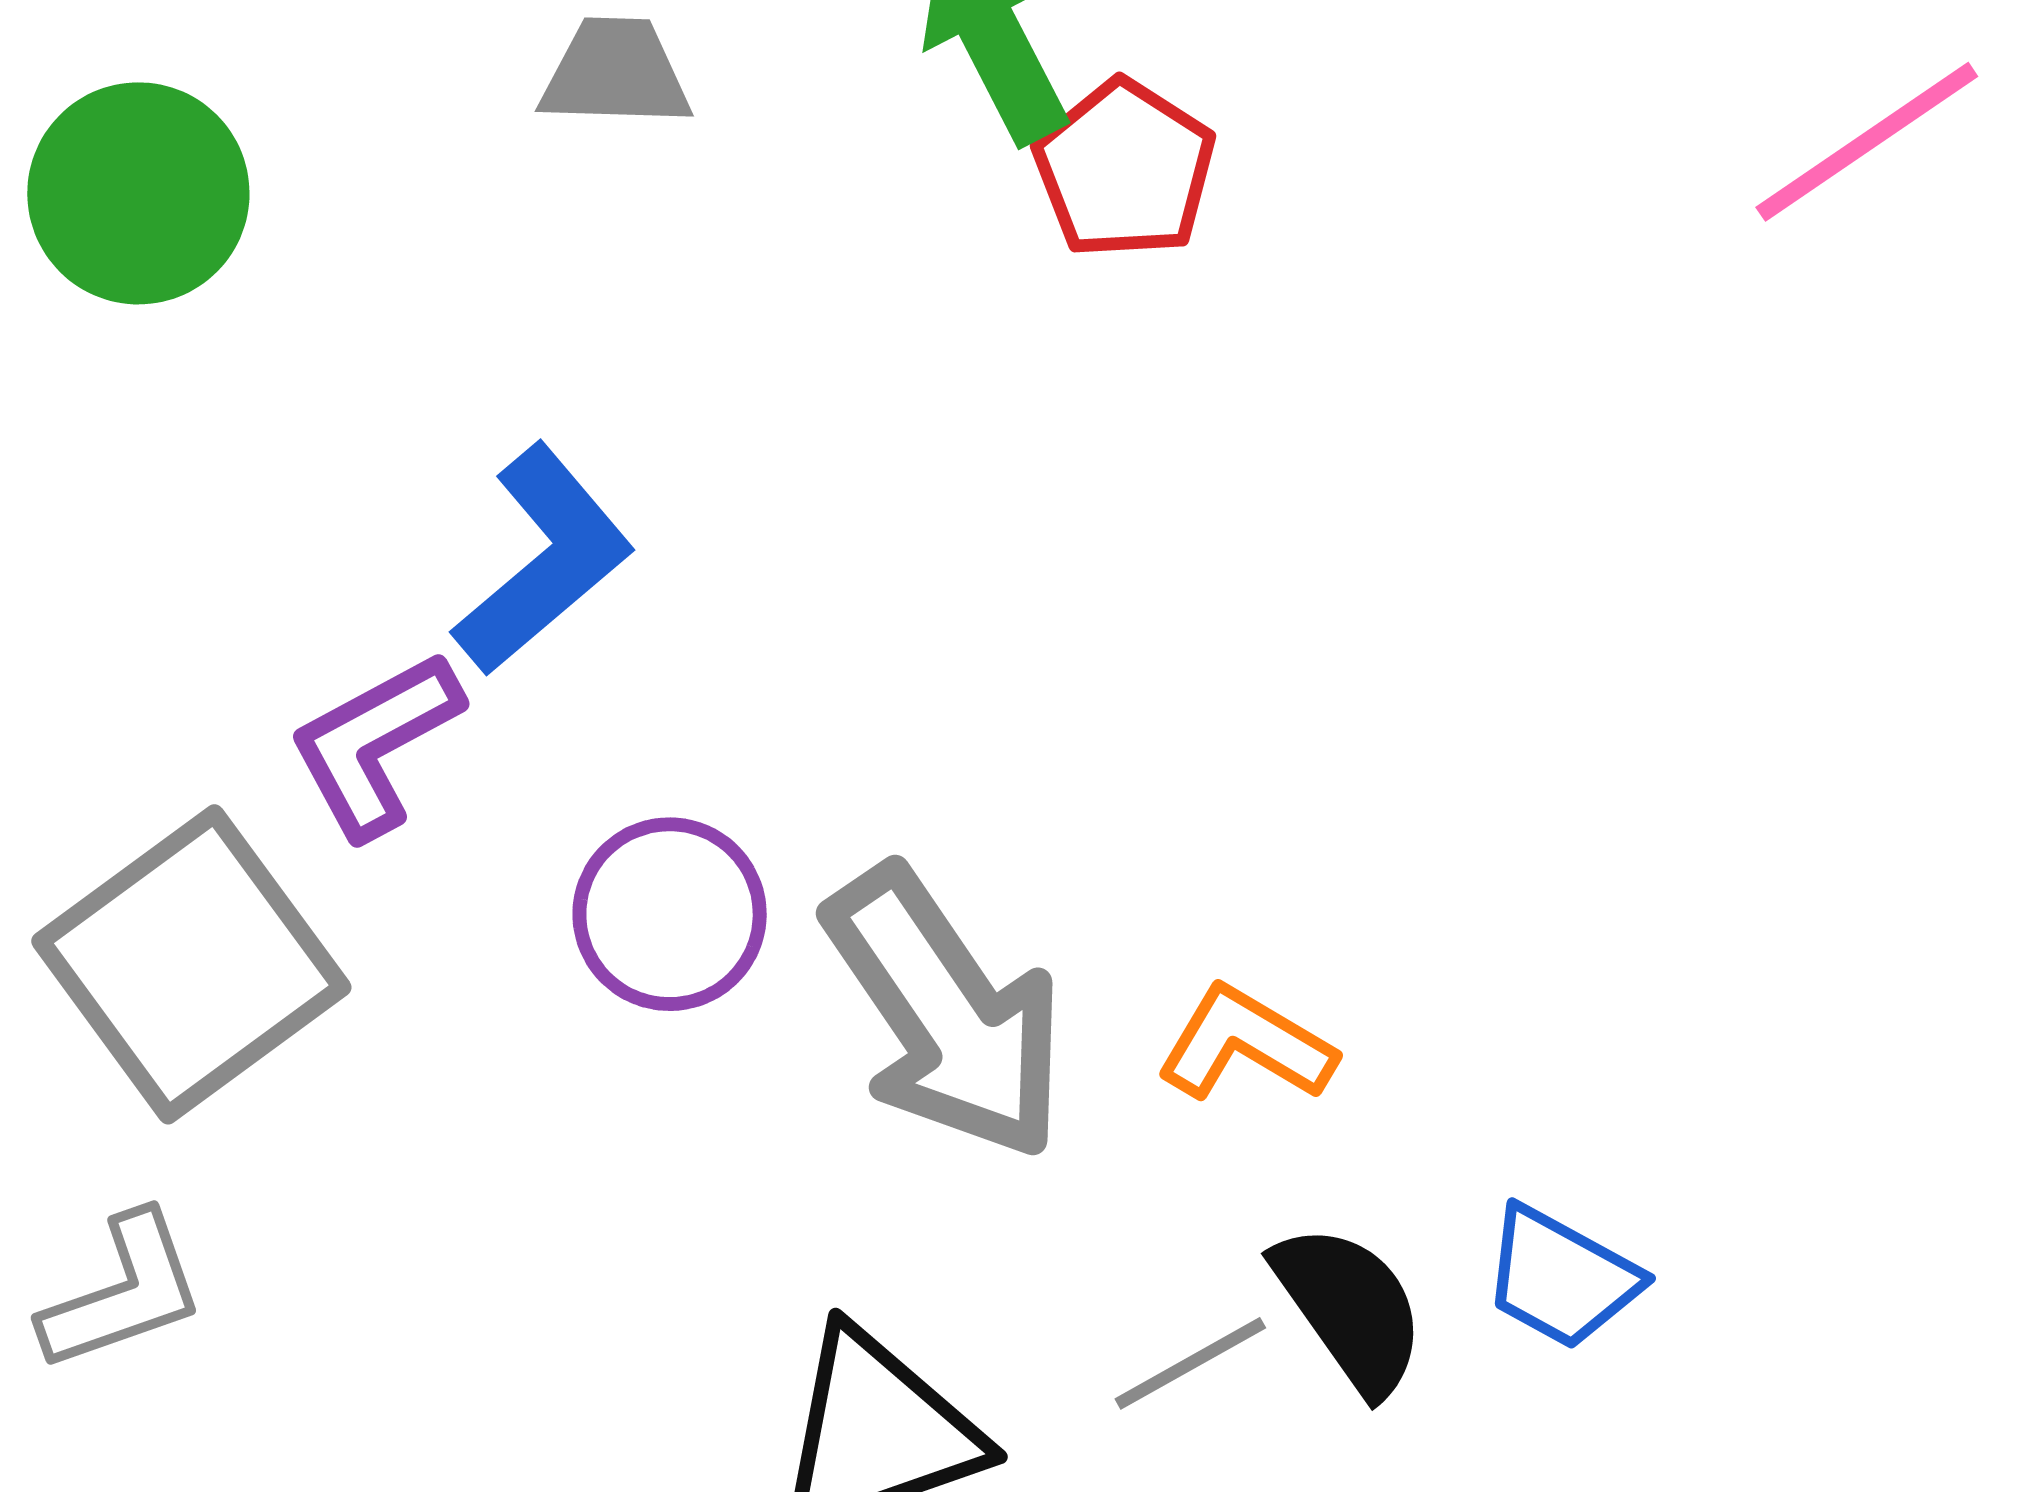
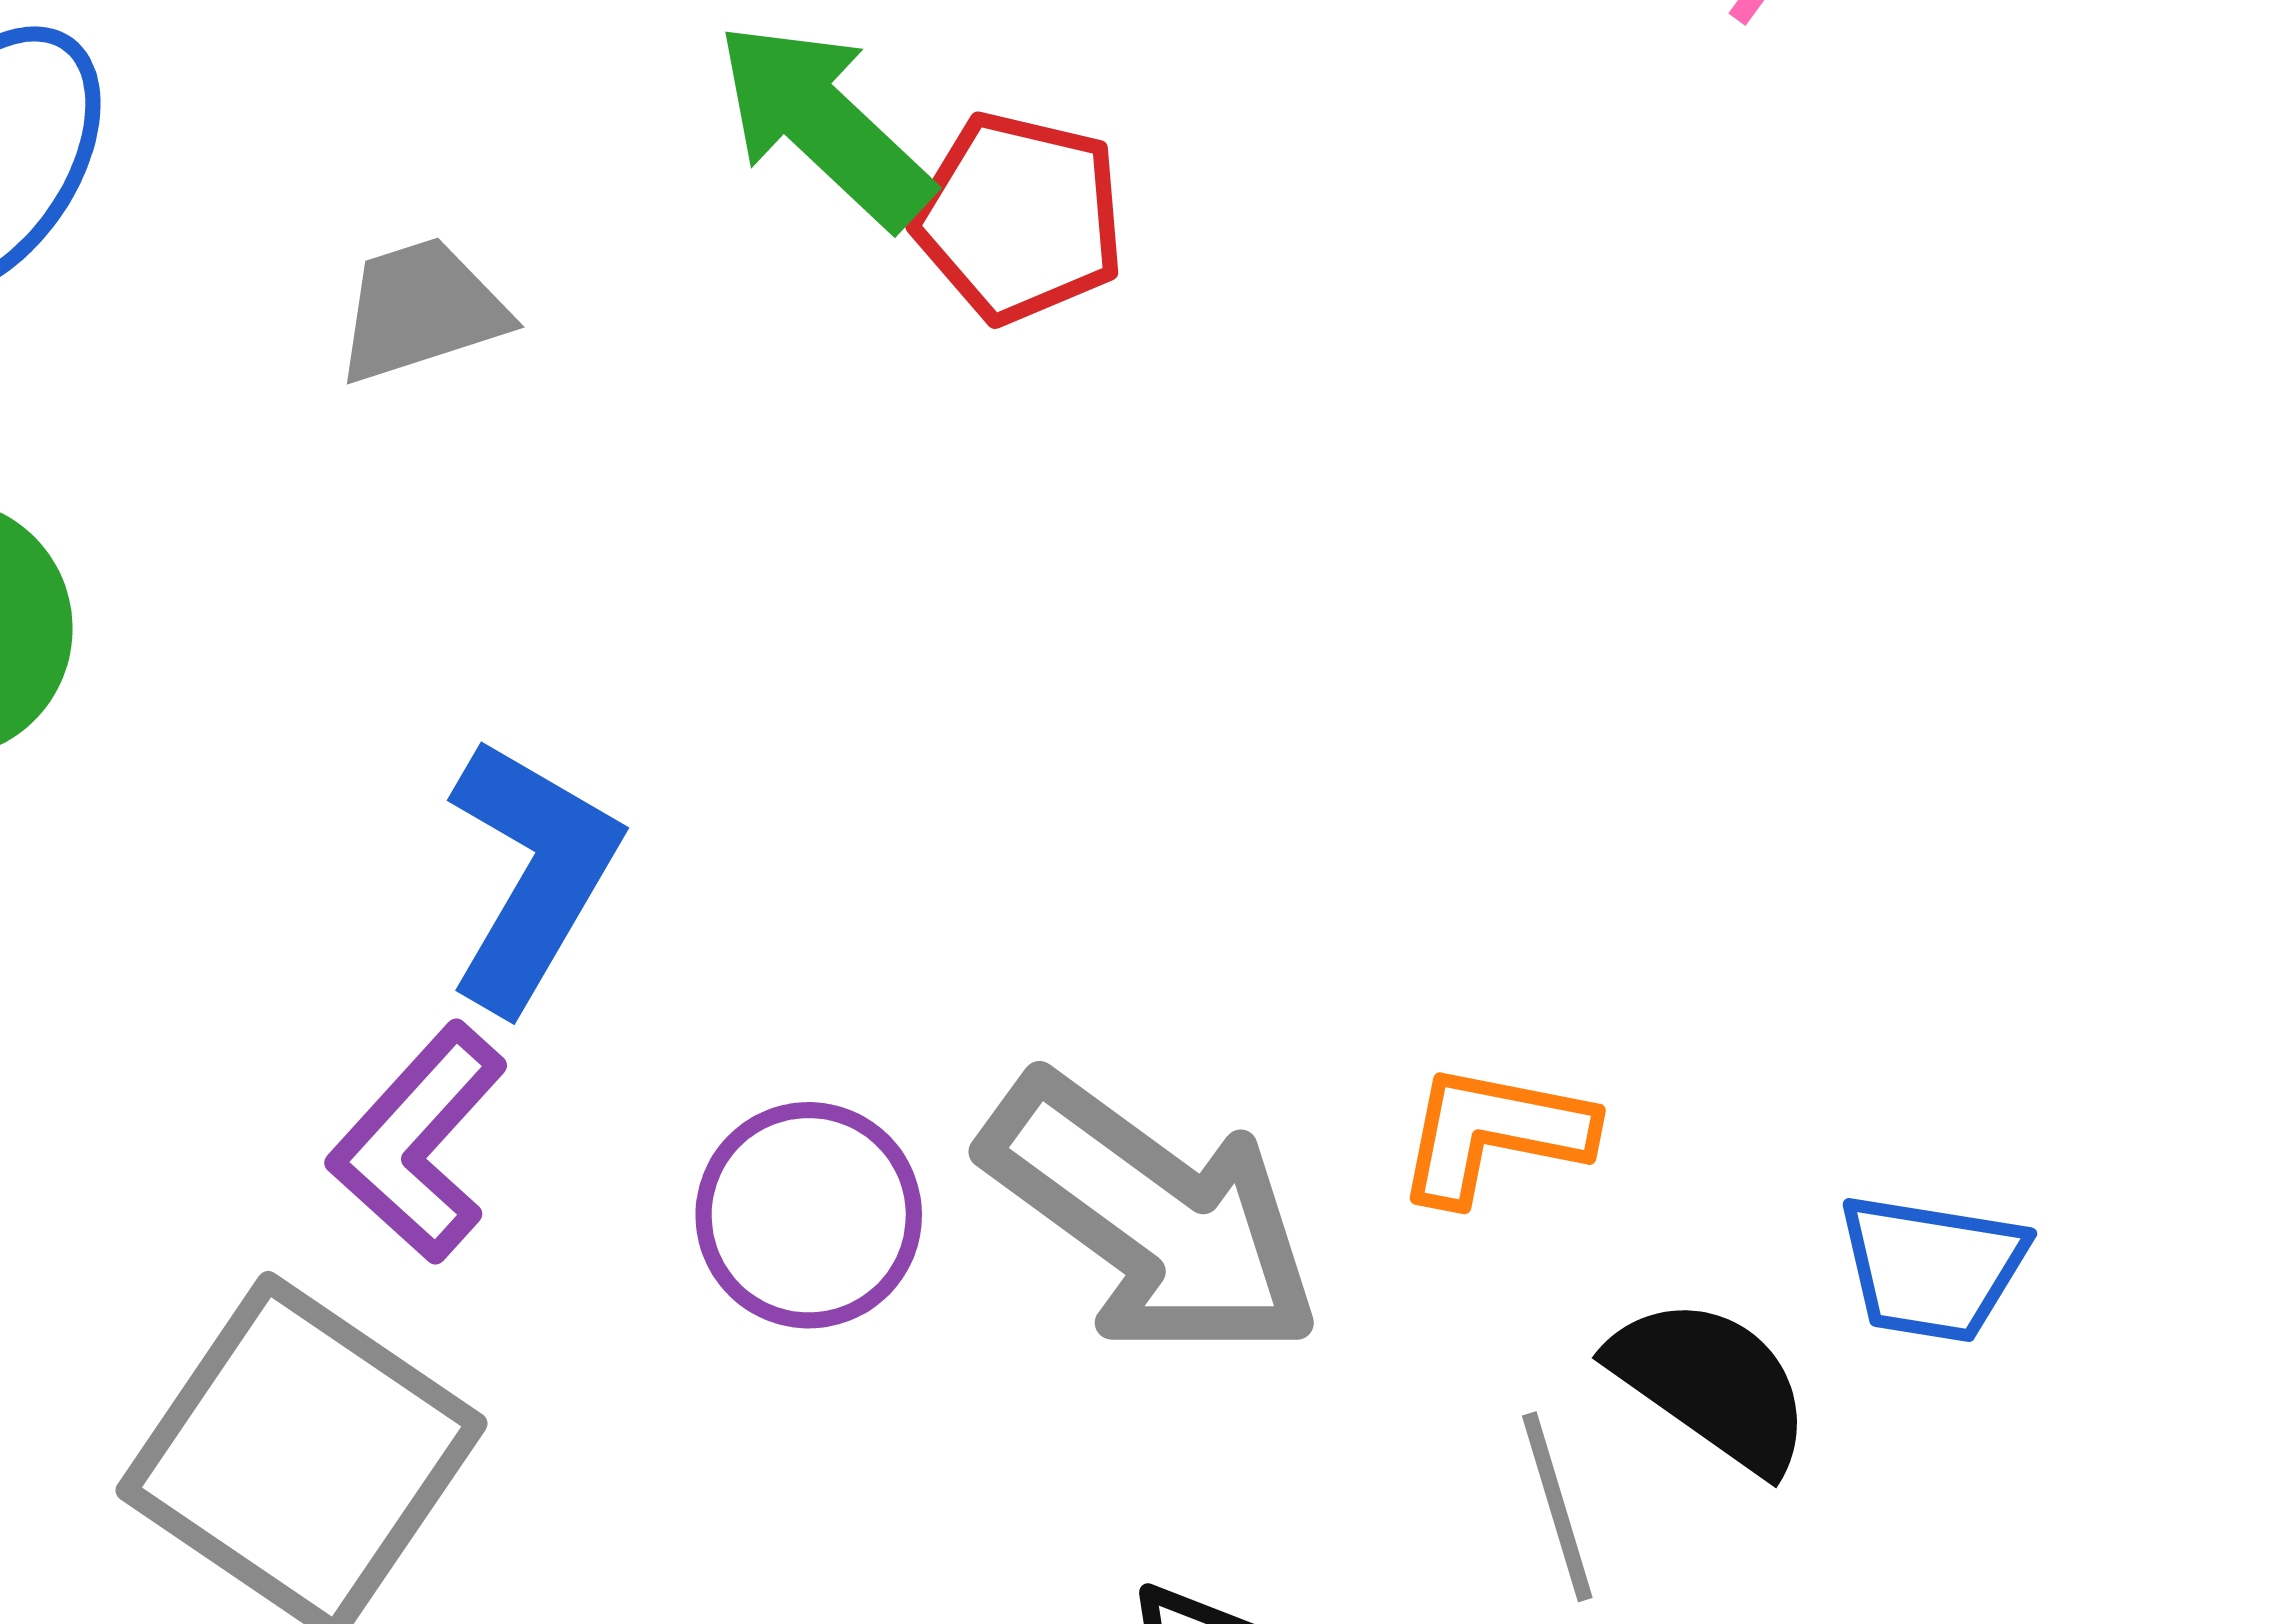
gray line: (1190, 1363) -> (1557, 1507), turned -58

